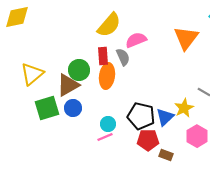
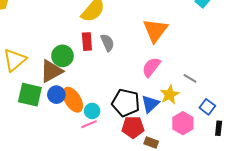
orange triangle: (186, 38) -> (155, 30), moved
pink semicircle: (136, 40) -> (151, 67), moved, turned -30
orange ellipse: (107, 76) -> (73, 100), moved, turned -40
green square: (47, 108) -> (30, 95), turned 30

